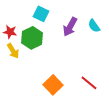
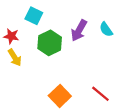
cyan square: (41, 14) -> (34, 16), moved
green hexagon: (32, 38) -> (50, 43), moved

